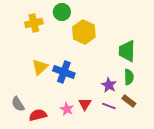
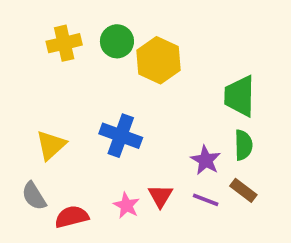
green circle: (62, 12) -> (117, 41), moved
yellow triangle: (40, 67) -> (51, 145), moved

